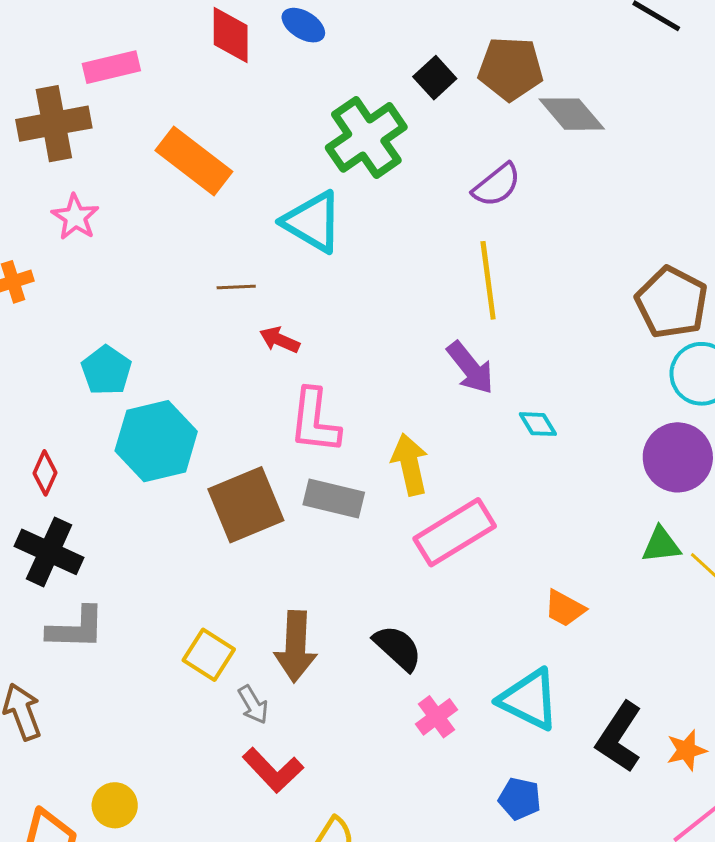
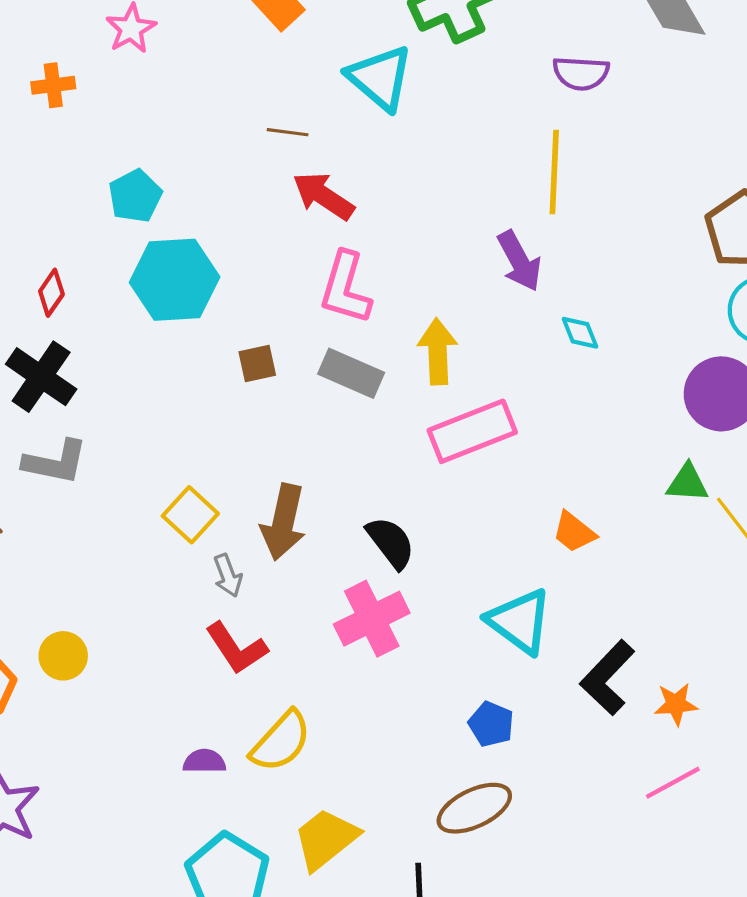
purple semicircle: (497, 185) -> (581, 73), turned 32
red arrow: (280, 340) -> (323, 196), size x1.5
brown square: (246, 505) -> (257, 364), size x0.5
pink cross: (437, 717) -> (372, 619), moved, size x1.6

